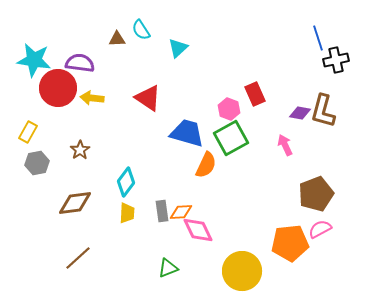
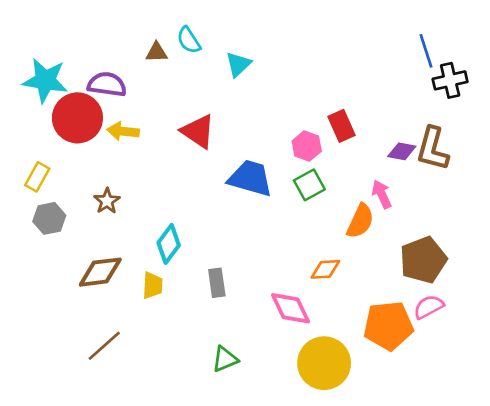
green square: (231, 138) -> (309, 185), size x0.7
orange semicircle: (206, 165) -> (360, 221), moved
orange diamond: (181, 212) -> (325, 269), moved
yellow trapezoid: (127, 213) -> (153, 285), moved
pink diamond: (198, 230) -> (291, 308), moved

